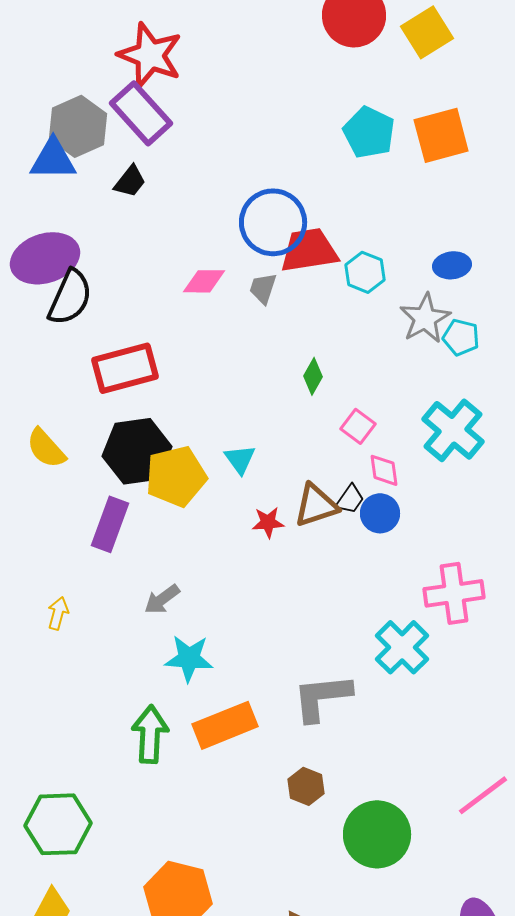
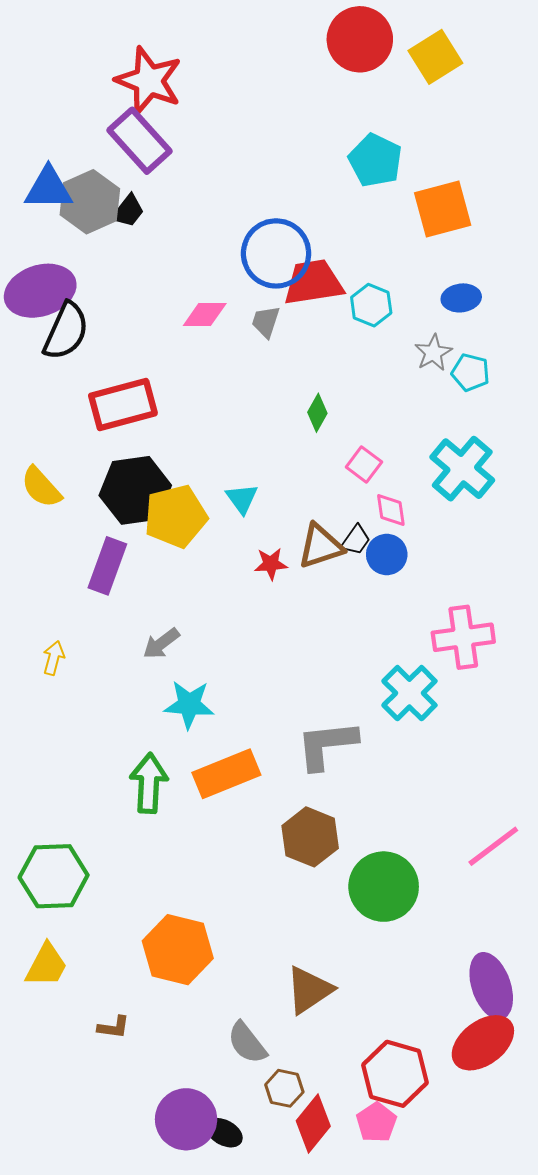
gray hexagon: (78, 126) -> (90, 202), moved
orange square: (441, 135) -> (443, 209), moved
gray star: (425, 318) -> (433, 353), size x0.7
brown hexagon: (306, 786) -> (310, 837), size x1.5

